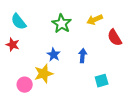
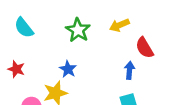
red star: (13, 45) -> (16, 69), moved
blue arrow: (83, 56) -> (129, 70), moved

